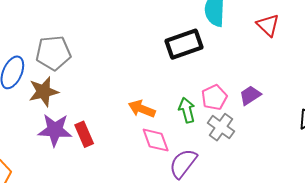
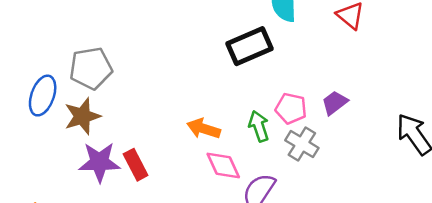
pink pentagon: (214, 97) -> (291, 108), turned -30

